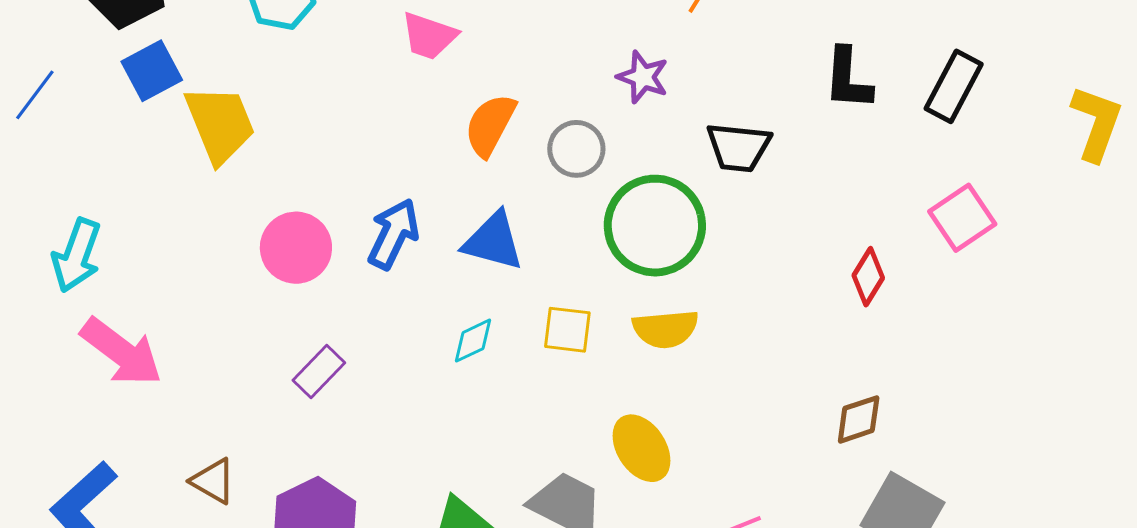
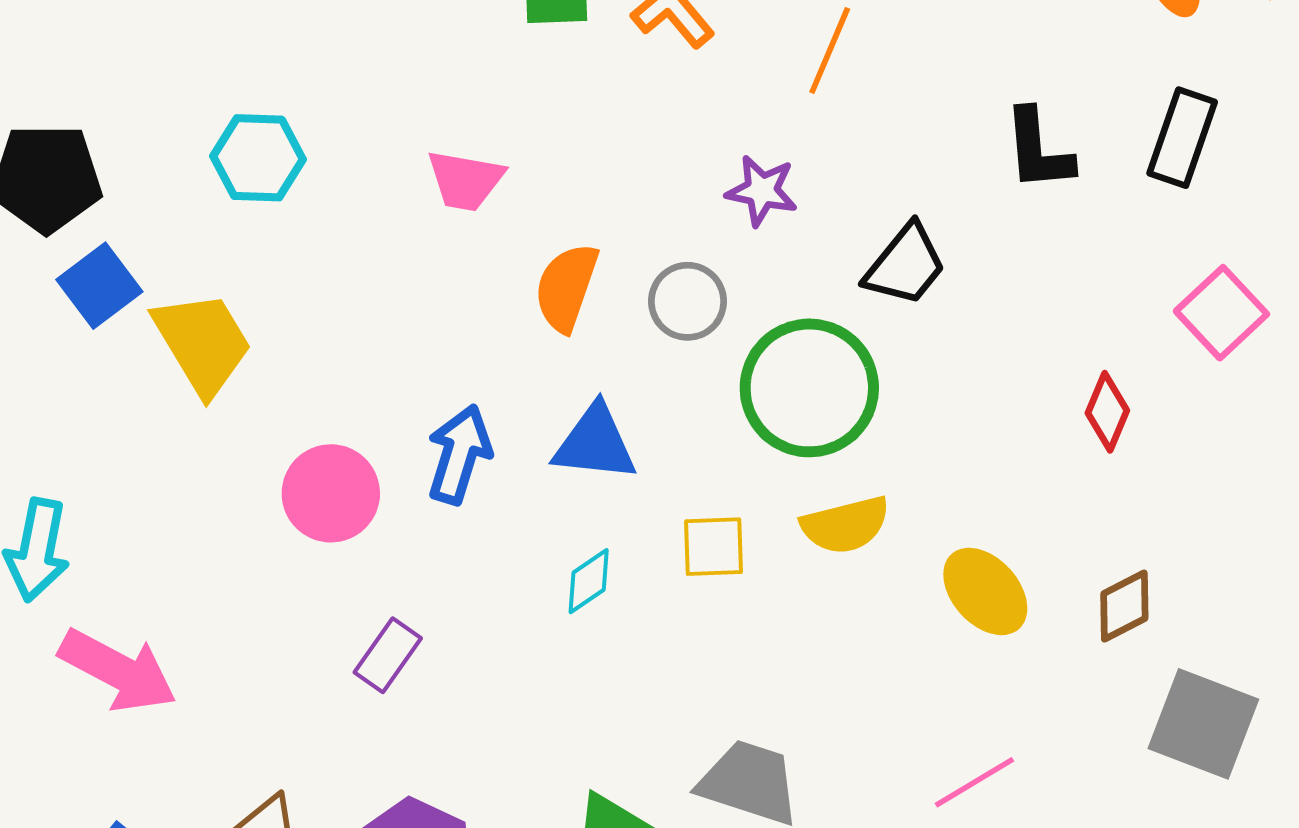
black trapezoid: (739, 147) -> (905, 265), turned -48
yellow ellipse: (641, 448) -> (985, 591), moved

